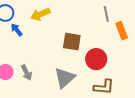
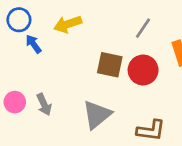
gray line: (106, 14) -> (143, 28), moved, turned 42
red circle: (96, 59) -> (143, 70), moved

